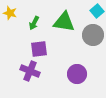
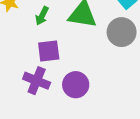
purple circle: (77, 74) -> (76, 85), moved

